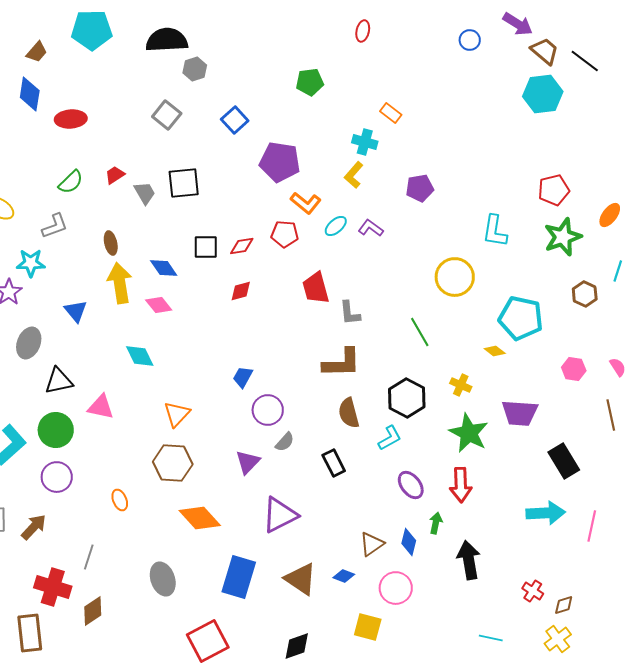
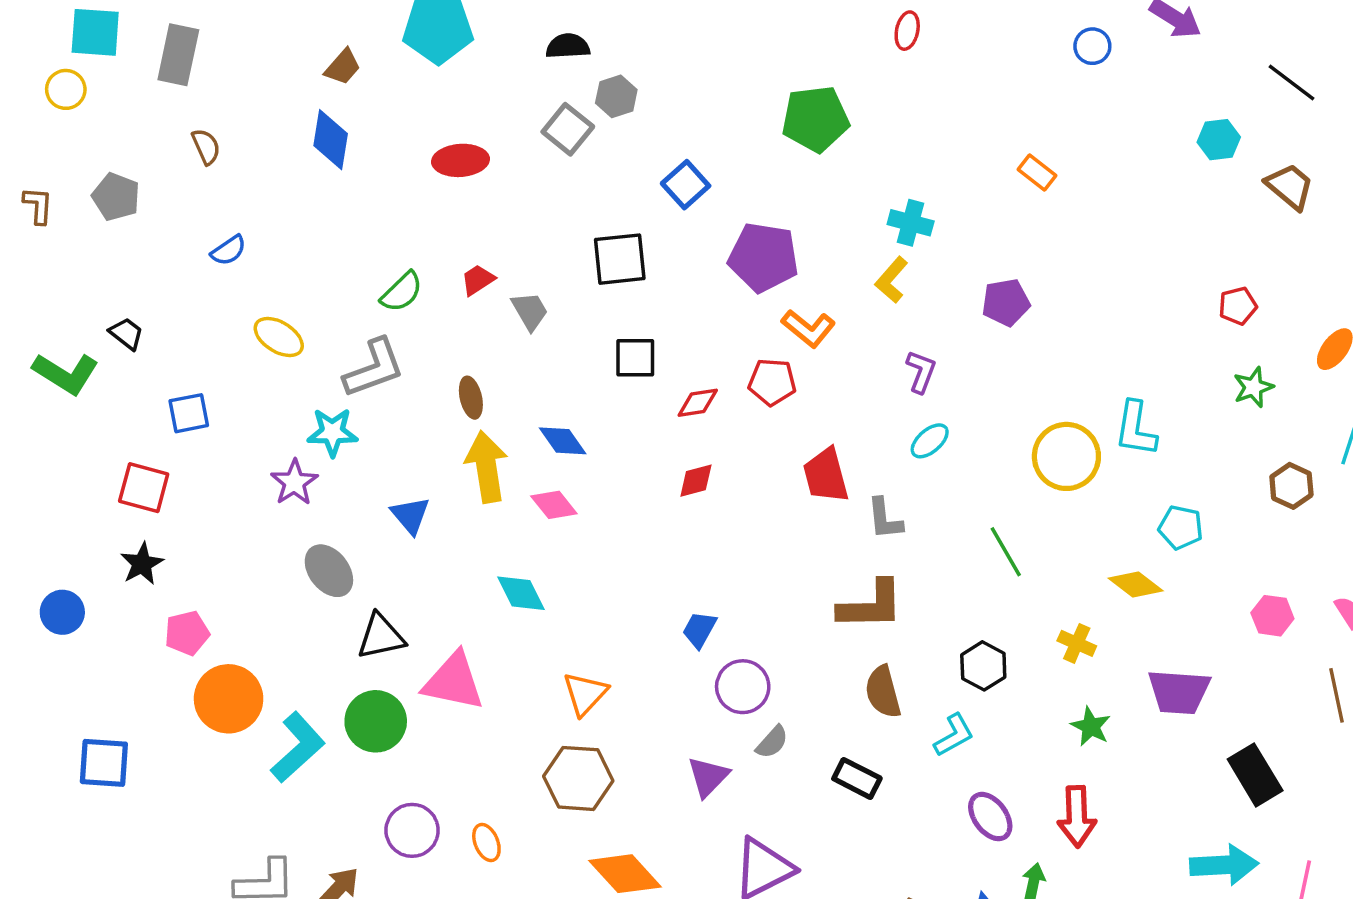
black semicircle: (167, 40) -> (568, 46), size x0.6
brown trapezoid: (545, 51) -> (1290, 186), moved
green pentagon: (310, 82) -> (815, 119), size x1.4
cyan hexagon: (543, 94) -> (1219, 140), size x0.6
orange rectangle: (391, 113) -> (1037, 173), moved
gray square: (167, 115) -> (568, 129), moved
red ellipse: (71, 119) -> (460, 160), moved
black square: (184, 183) -> (620, 259), moved
red pentagon: (554, 190) -> (1238, 306), size x0.7
gray L-shape: (55, 226) -> (374, 368), size x1.4
cyan ellipse: (336, 226) -> (930, 441), moved
purple L-shape: (371, 228) -> (921, 372), turned 75
cyan L-shape: (495, 231) -> (1136, 429), moved
green star: (563, 237) -> (1253, 387), size x0.6
black square: (206, 247) -> (635, 358), moved
cyan pentagon: (521, 318) -> (1181, 527), size x0.6
gray ellipse: (29, 343) -> (329, 571), turned -60
yellow diamond: (495, 351) -> (1136, 585), size x1.4
black hexagon: (407, 398) -> (983, 666), size x0.7
pink triangle: (101, 407) -> (454, 681), size x1.4
green star: (469, 433) -> (1091, 727), size x0.6
black rectangle: (334, 463) -> (857, 778), turned -36
purple circle: (57, 477) -> (412, 830), moved

